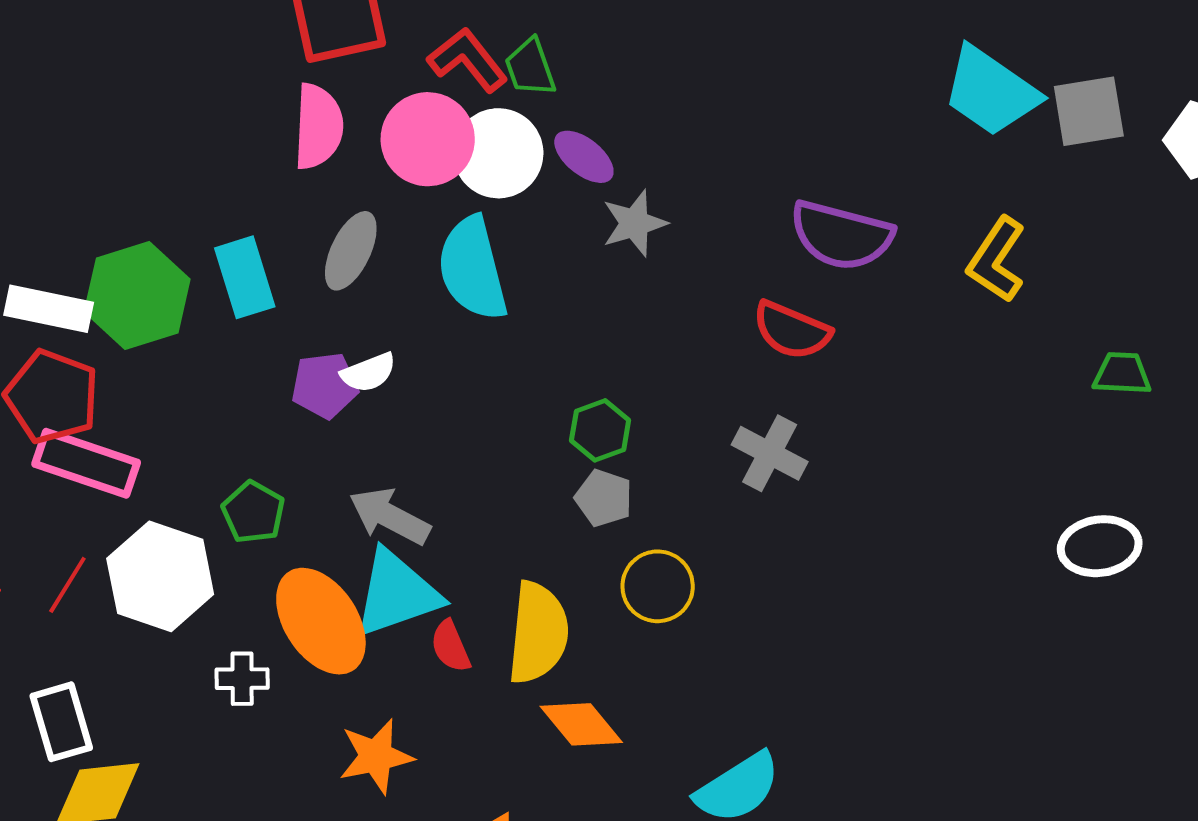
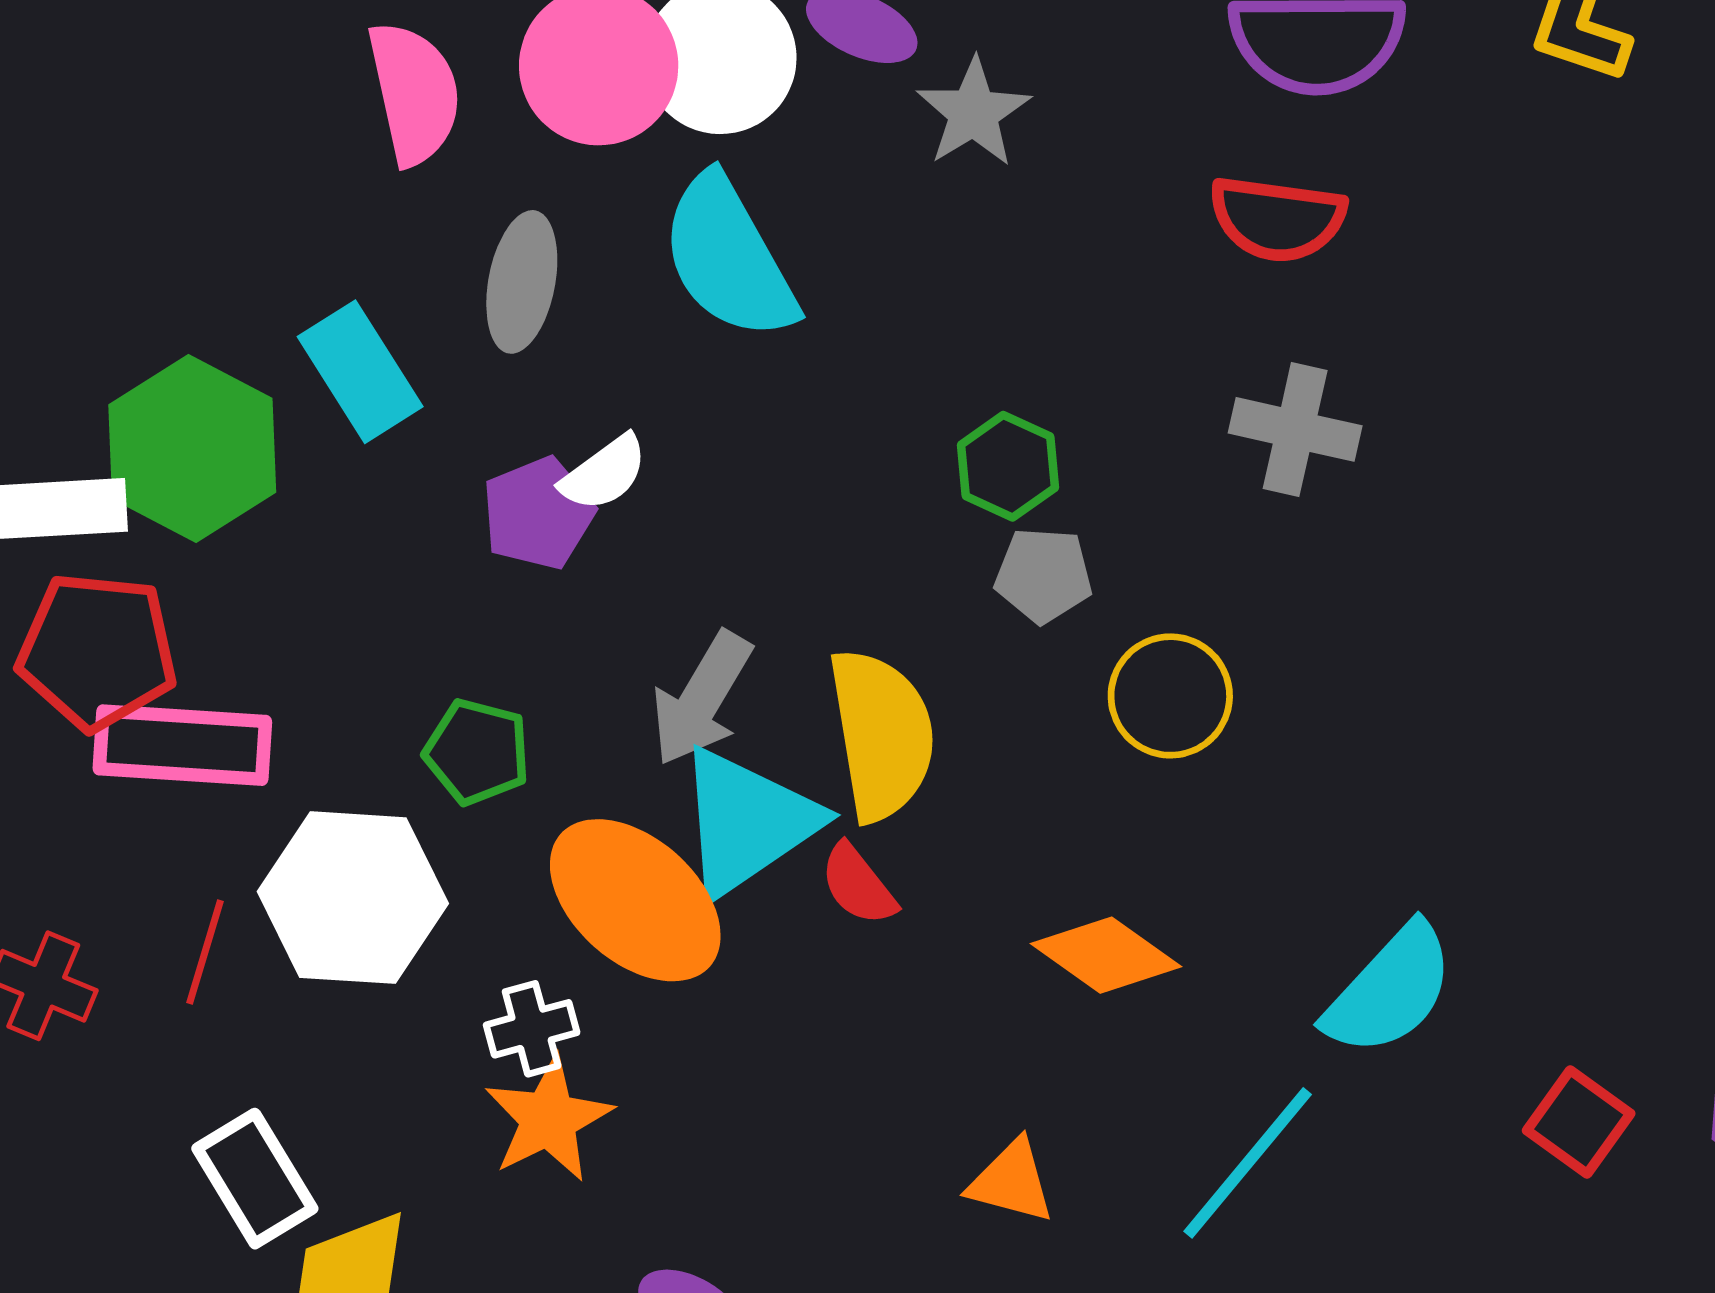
gray arrow: (390, 516) -> (701, 699), turned -72
yellow semicircle: (538, 633) -> (882, 735), moved
orange star: (376, 756) -> (548, 1119), moved

